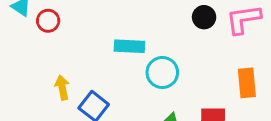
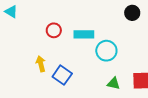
red circle: (48, 21) -> (54, 30), moved

